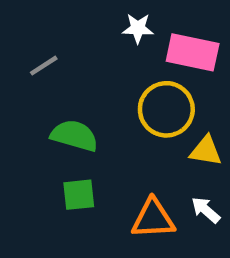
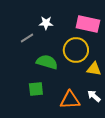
white star: (138, 28) -> (46, 23), moved
gray line: (44, 66) -> (27, 38), moved
green semicircle: (74, 136) -> (47, 62), moved

